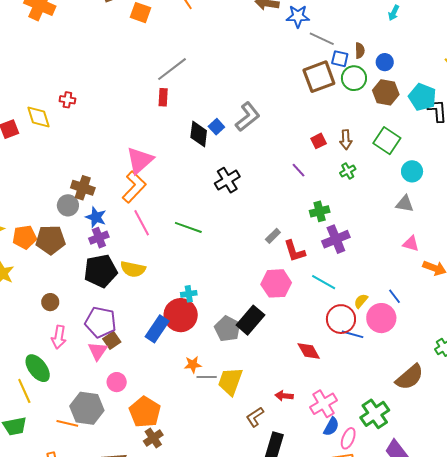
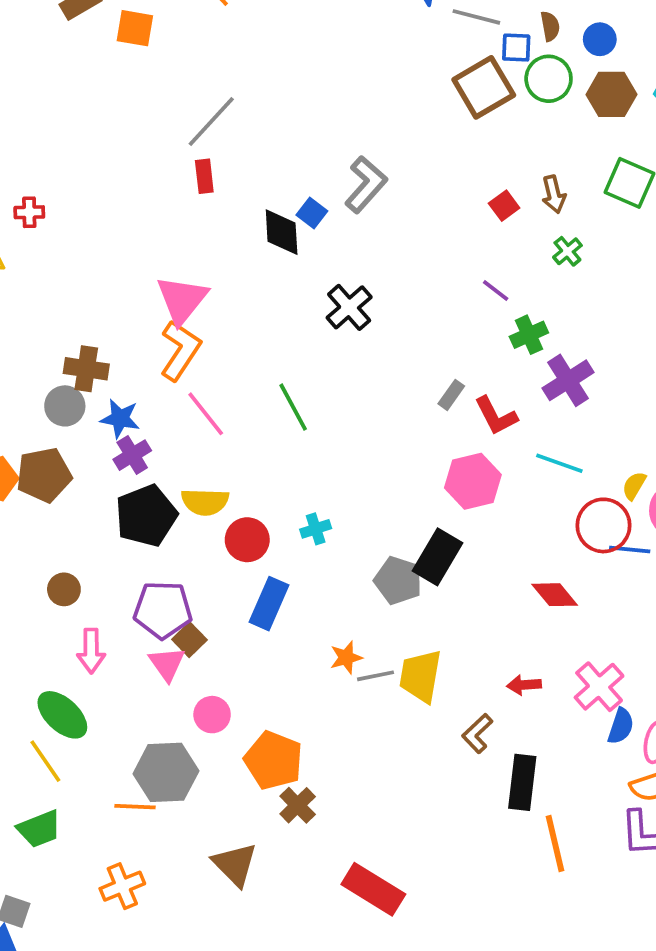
purple line: (299, 170) -> (496, 290), moved
green line: (188, 227) -> (293, 407), turned 52
red circle: (181, 315) -> (247, 540), moved, size x0.7

